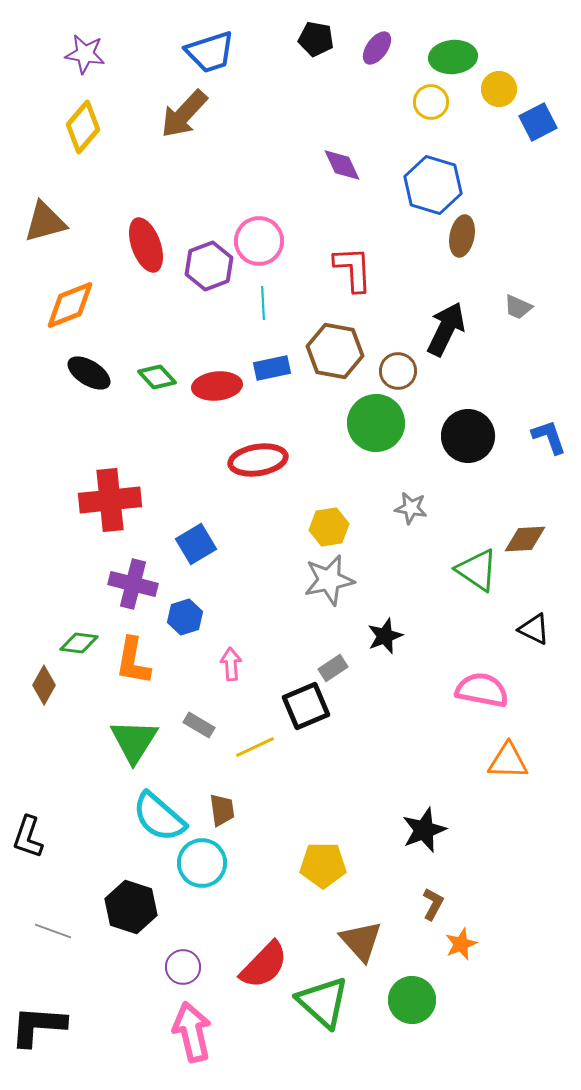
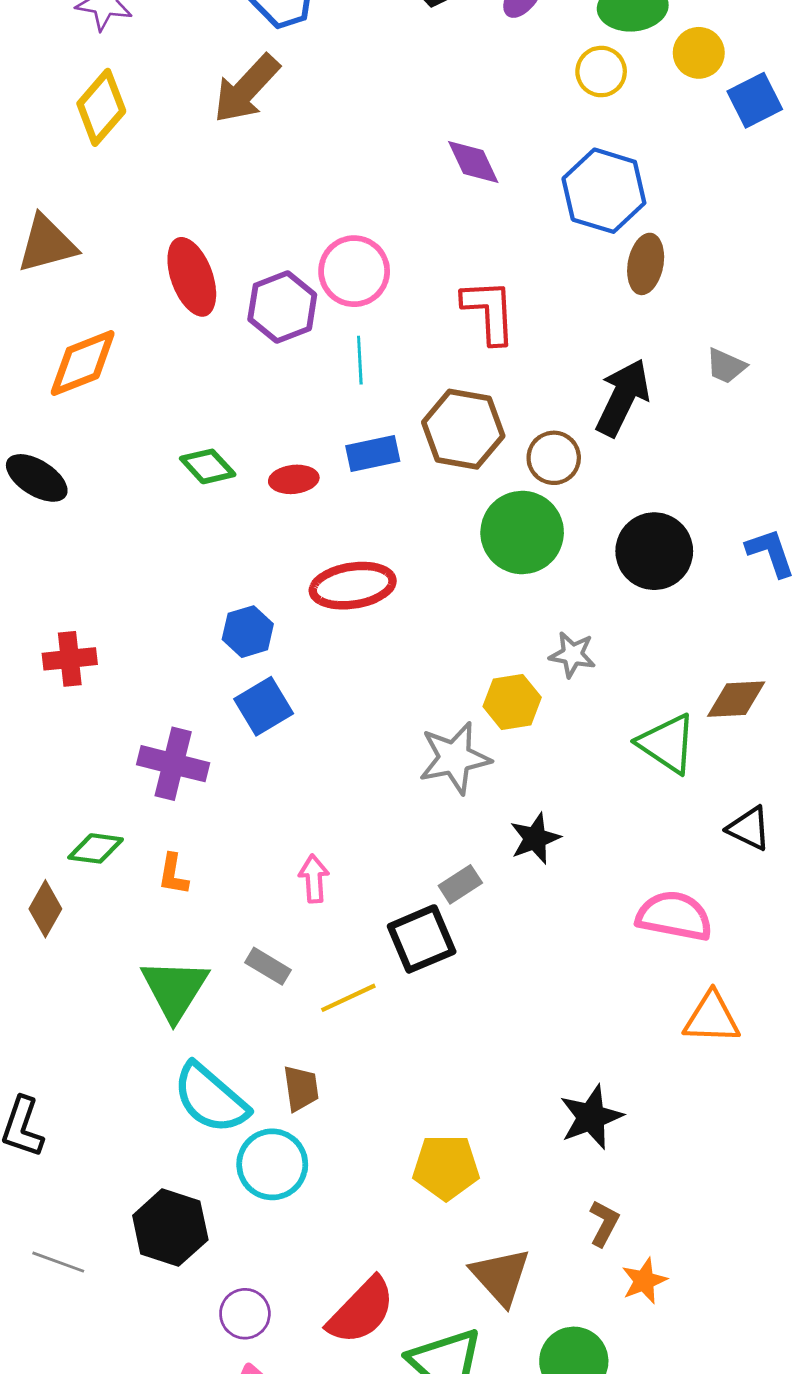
black ellipse: (89, 373) -> (37, 478), moved
red ellipse: (217, 386) -> (294, 479), size x0.7
red cross: (110, 500) -> (70, 659), moved, size x0.6
yellow hexagon: (329, 527) -> (512, 702), moved
blue hexagon: (185, 617) -> (248, 632), moved
orange L-shape: (133, 661) -> (173, 874), size x0.6

